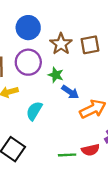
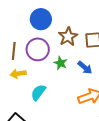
blue arrow: (70, 92) -> (85, 68), moved

